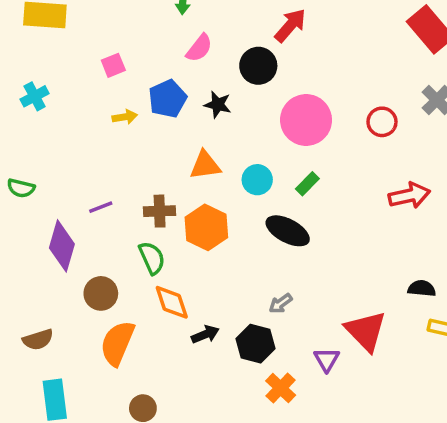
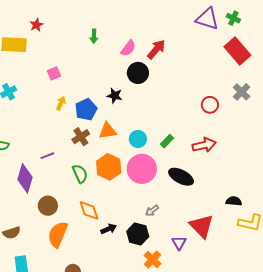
pink semicircle: (199, 48) -> (128, 48), moved
blue pentagon: (168, 99) -> (86, 109), moved
yellow arrow: (125, 117) -> (61, 103), turned -56
pink circle: (306, 120) -> (142, 169), moved
red arrow: (409, 195) -> (204, 145), moved
brown cross: (160, 211) -> (81, 137), moved, turned -30
black ellipse: (288, 231) -> (181, 177), moved
green semicircle: (152, 258) -> (80, 174), moved

